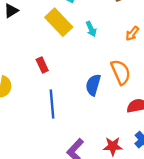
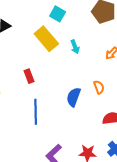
orange semicircle: (121, 72) -> (99, 87), size x0.6

